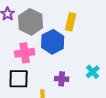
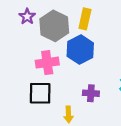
yellow rectangle: (71, 22) -> (85, 19), moved

